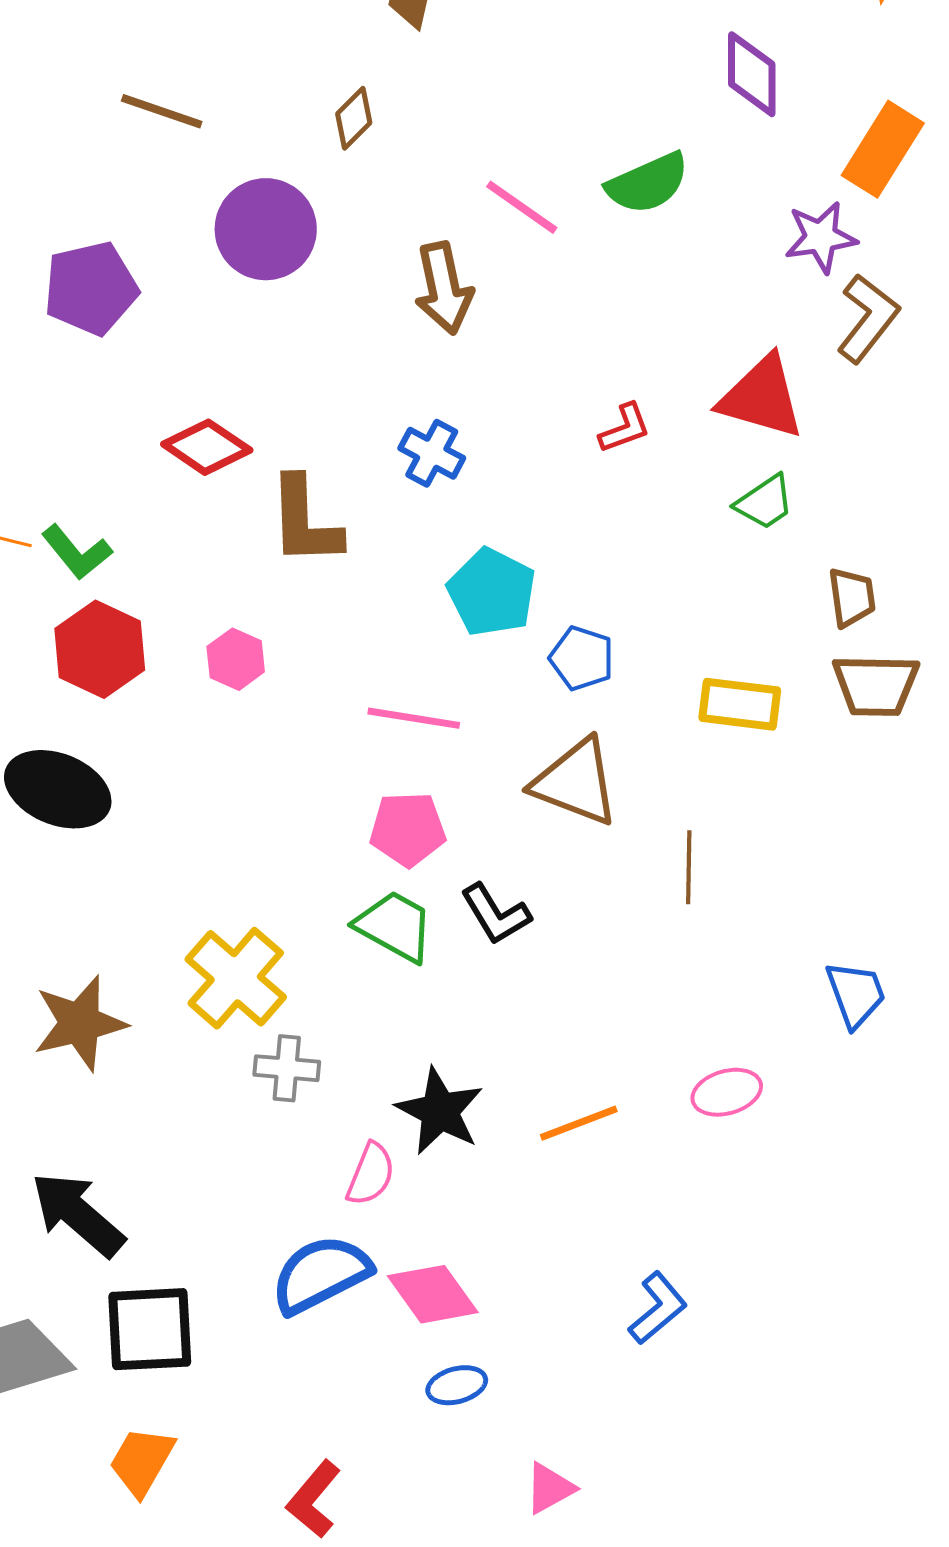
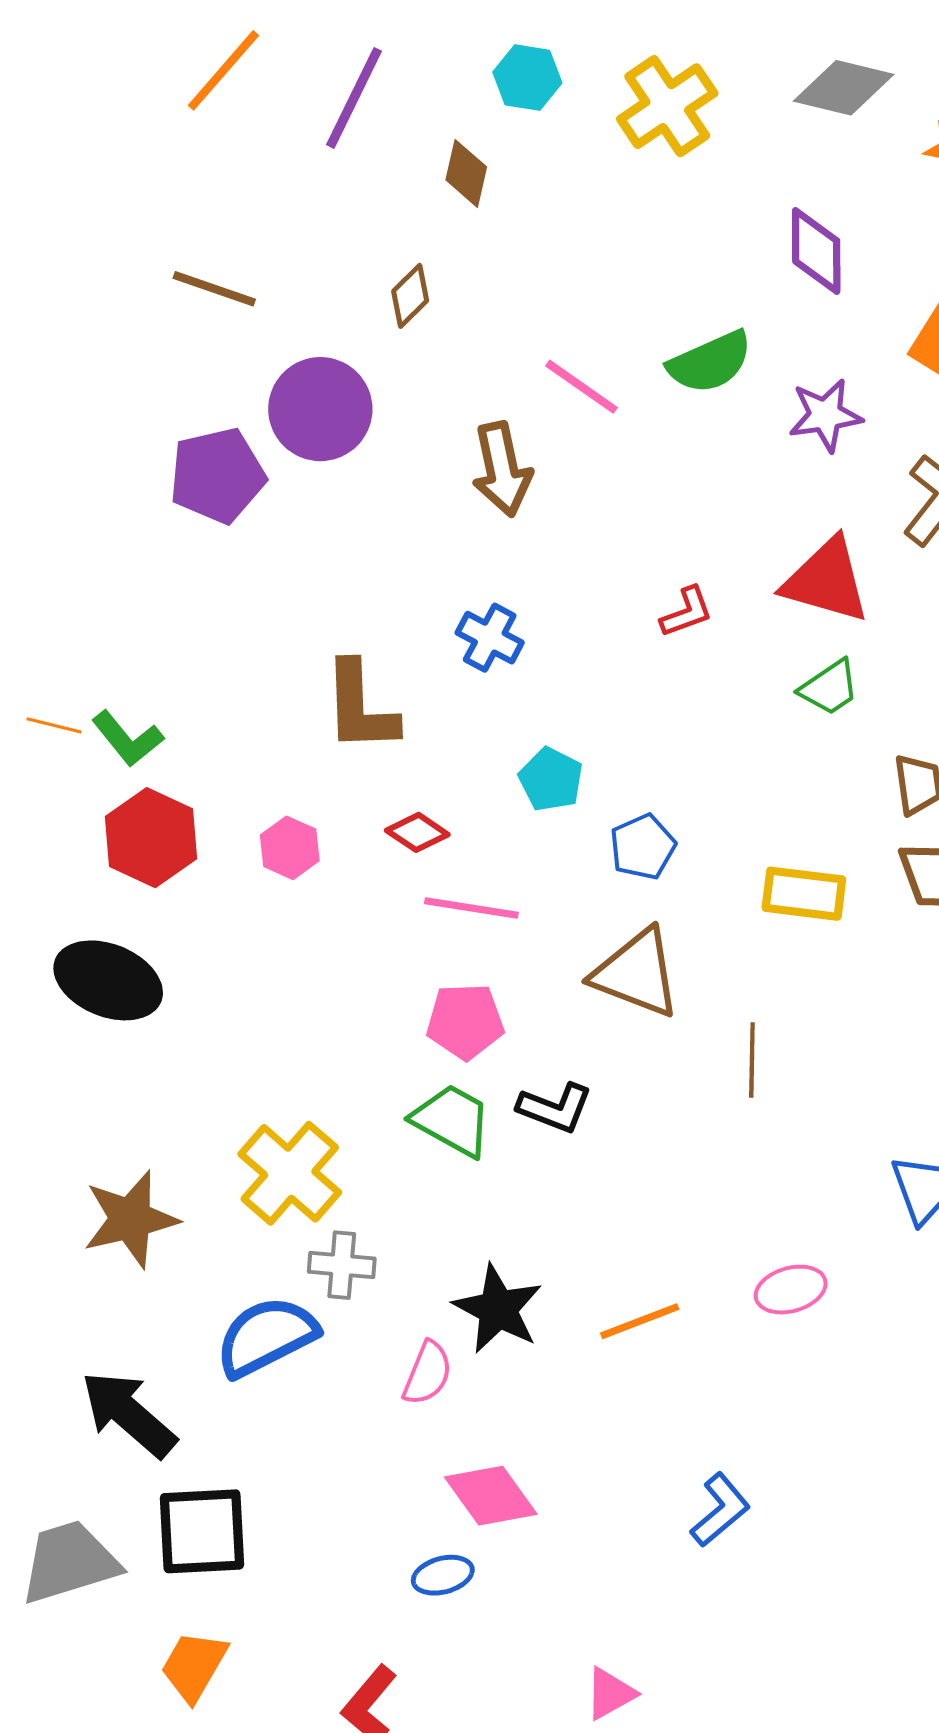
purple star: (821, 237) -> (825, 415), moved
purple pentagon: (91, 288) -> (217, 475), moved
red diamond: (207, 447) -> (417, 832), moved, size x0.7
cyan pentagon: (492, 592) -> (551, 779), size x0.7
blue pentagon: (582, 658) -> (643, 847), turned 30
black L-shape: (496, 914) -> (555, 1108), turned -38
blue semicircle: (321, 1274) -> (266, 1336), moved
blue ellipse: (457, 1385) -> (443, 1575), moved

